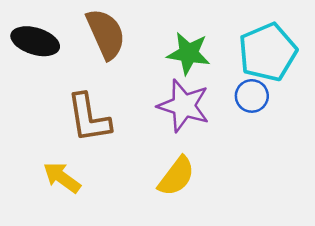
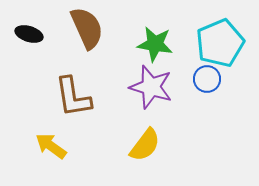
black ellipse: (35, 41) -> (29, 34), size x0.7

